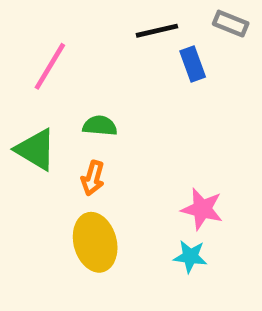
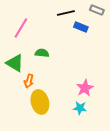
blue rectangle: (193, 64) -> (81, 27), turned -48
orange arrow: (93, 178) -> (29, 81), moved
pink star: (202, 209) -> (85, 88), turned 30

